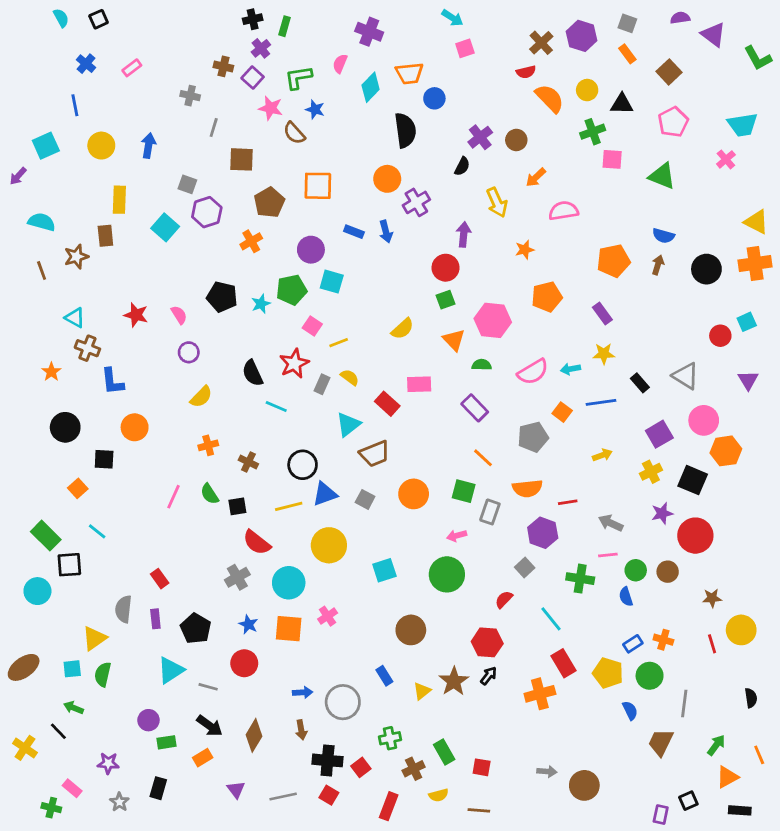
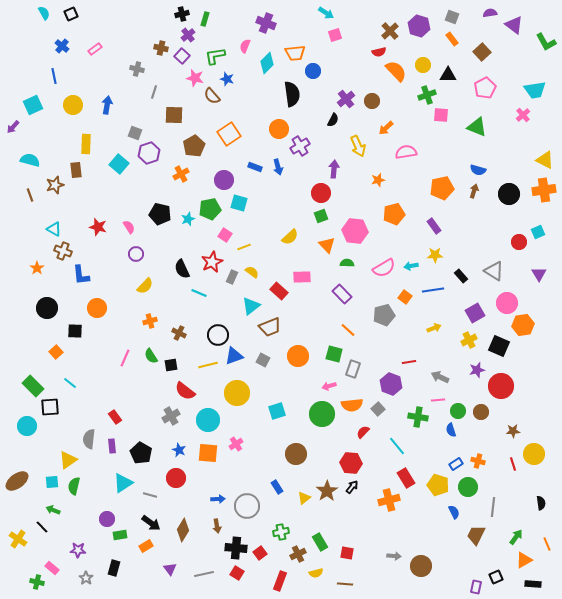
orange square: (318, 186) -> (229, 134), turned -35
orange semicircle: (527, 488) -> (352, 405), moved

